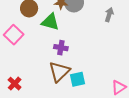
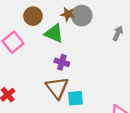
brown triangle: (59, 72) -> (57, 88), turned -30

